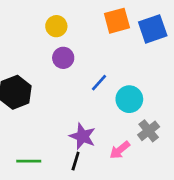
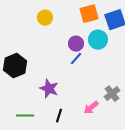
purple circle: (63, 58) -> (76, 44), moved
cyan circle: (129, 99) -> (98, 40), moved
purple star: (82, 136) -> (49, 89), moved

